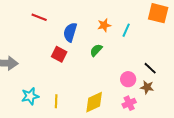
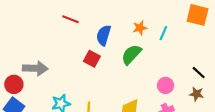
green semicircle: (96, 50) -> (131, 54), size x1.5
black line: (150, 68) -> (199, 73), moved
brown star: (147, 87) -> (196, 94), moved

